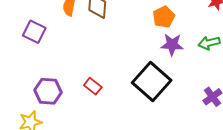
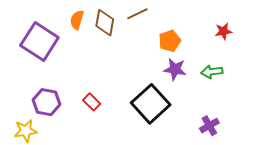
purple square: (34, 32) -> (39, 41), size x1.6

